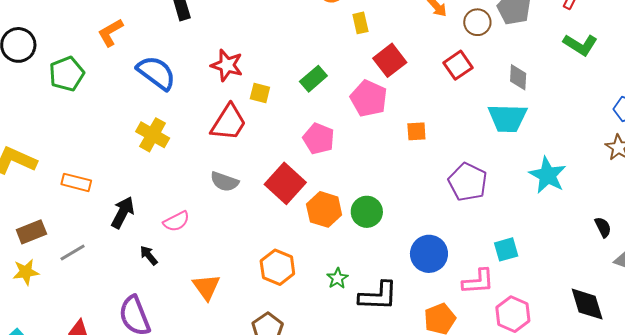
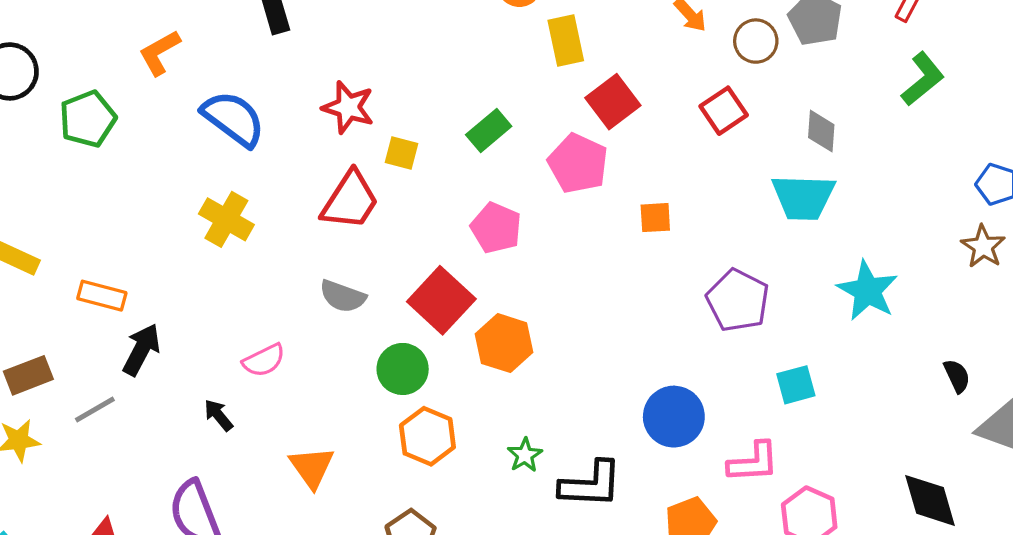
yellow rectangle: (360, 23) -> (566, 41), size x1.4
green L-shape: (580, 45) -> (923, 79), turned -72
black arrow: (123, 212) -> (141, 350), moved
green circle: (367, 212) -> (403, 369), moved
cyan square: (506, 249) -> (796, 385), moved

